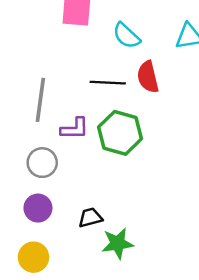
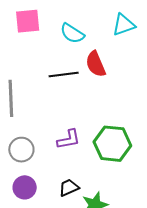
purple L-shape: (75, 129) -> (69, 139), moved
green hexagon: (120, 133) -> (112, 144), moved

